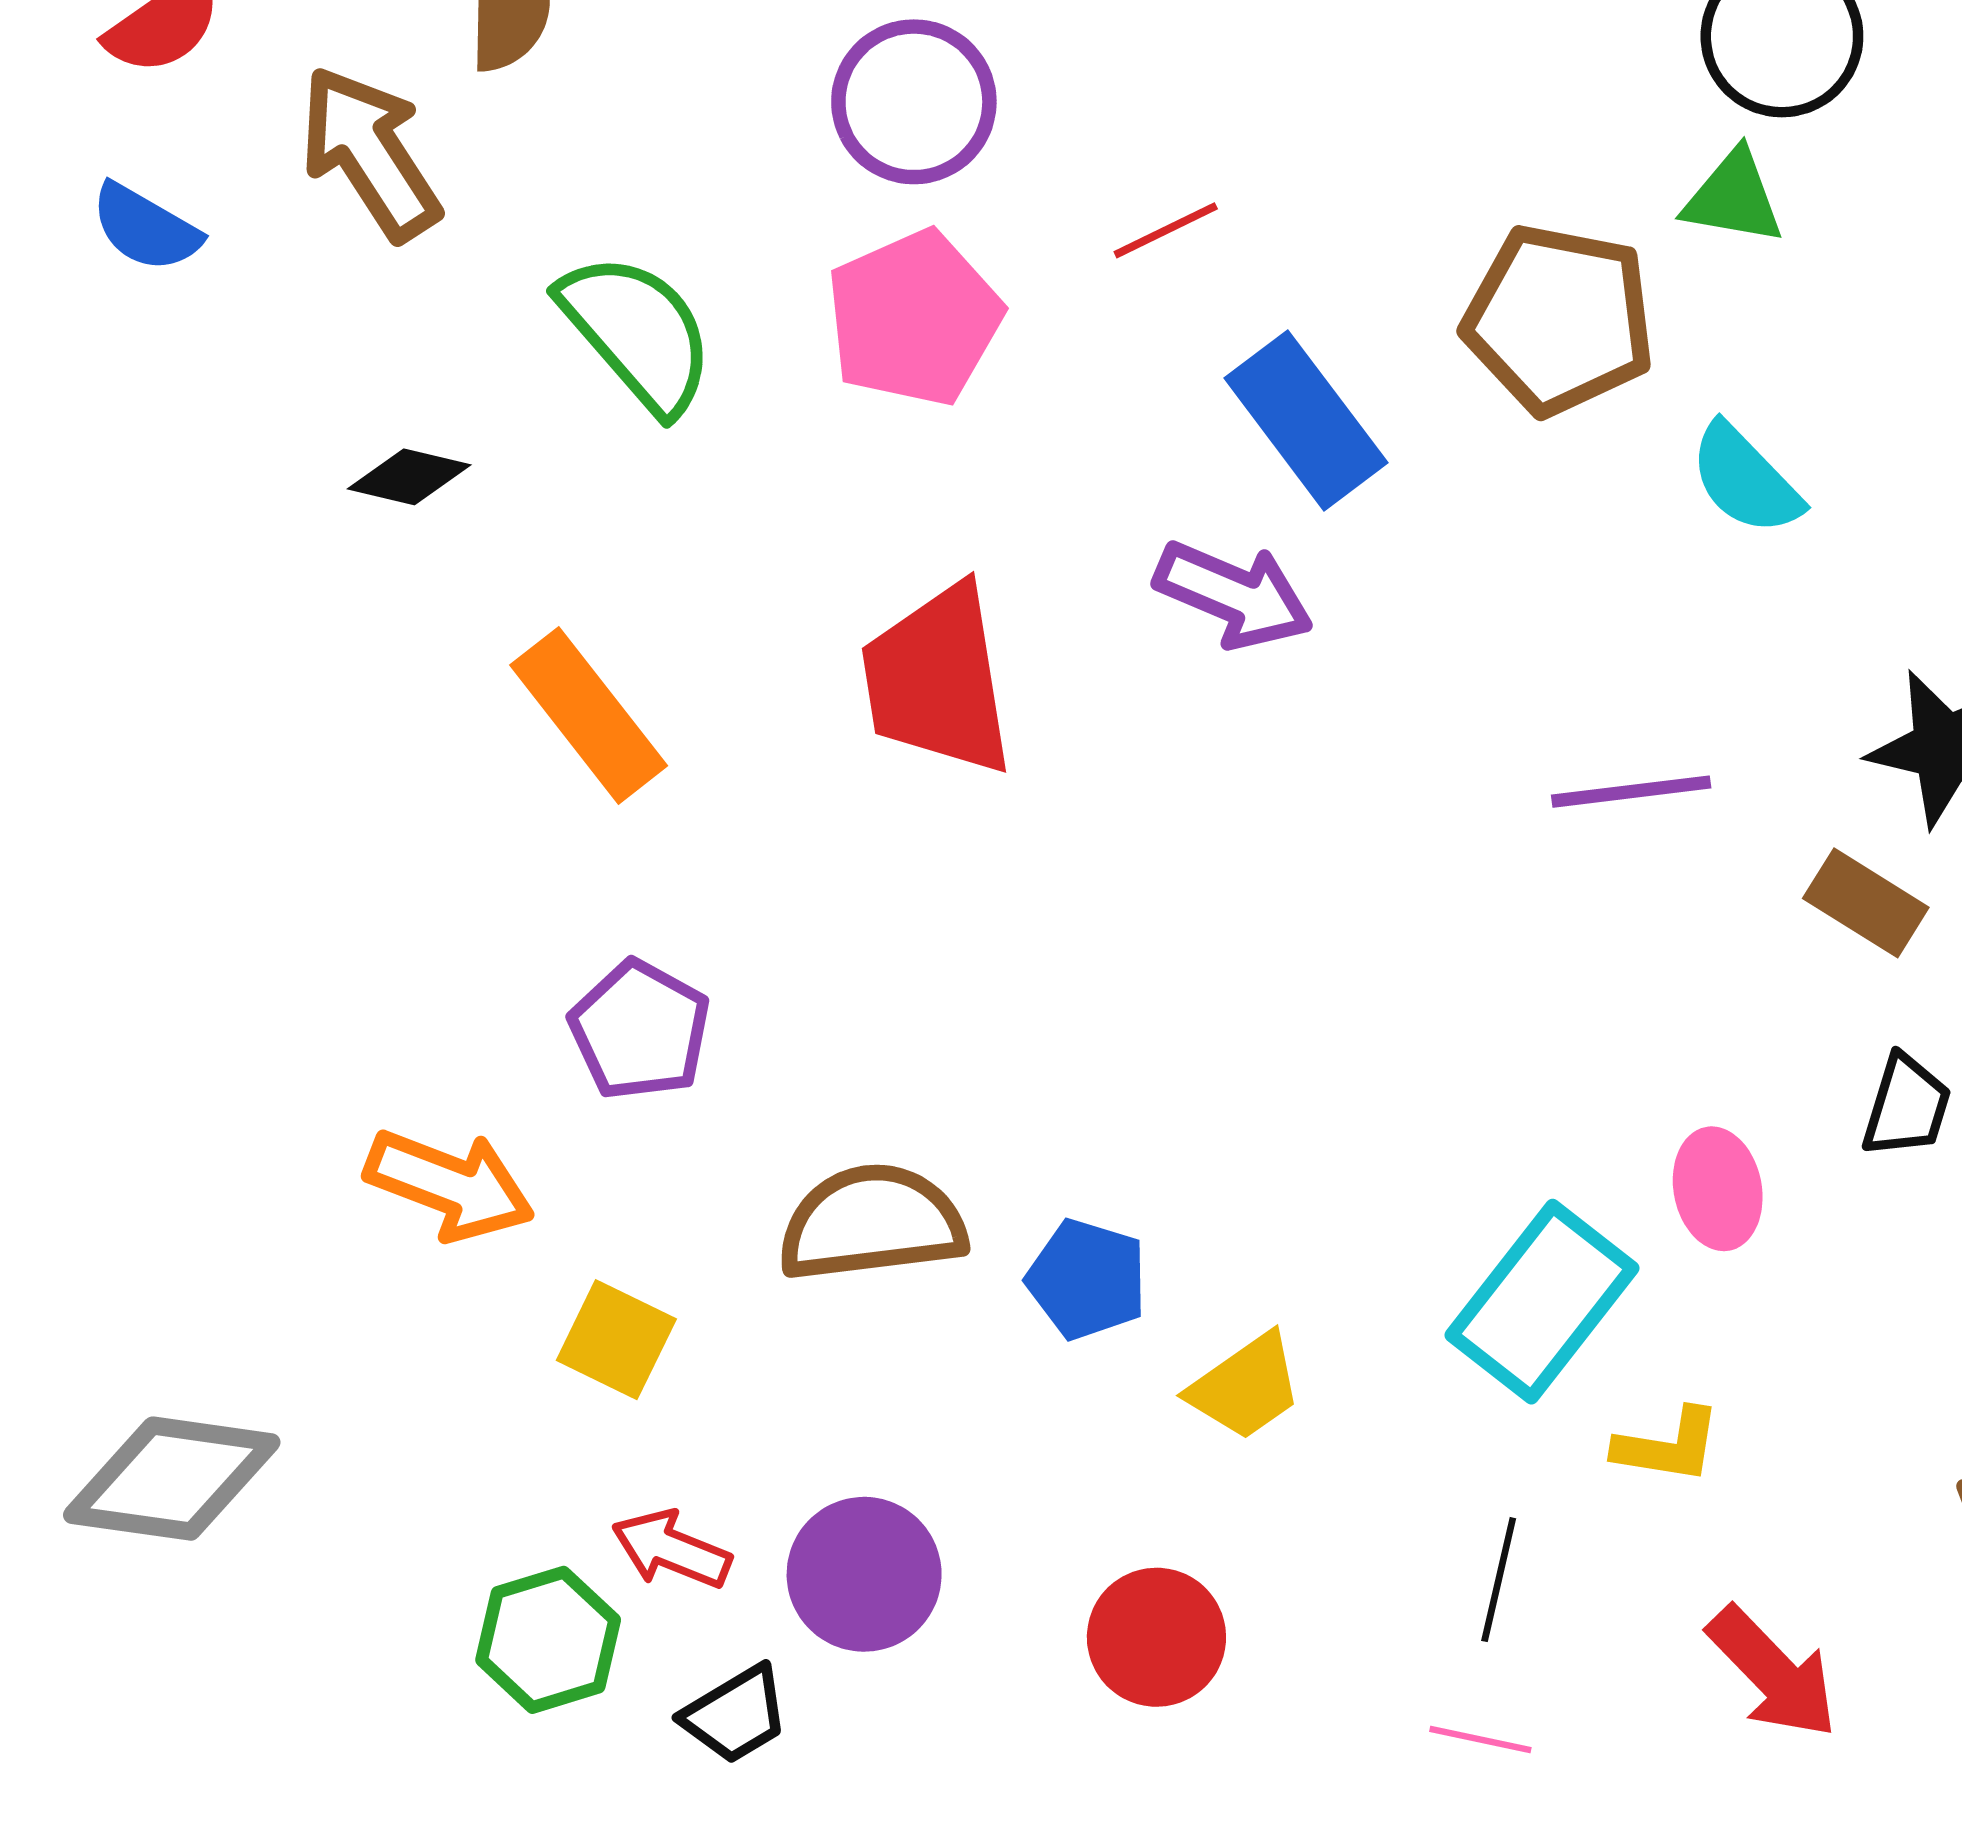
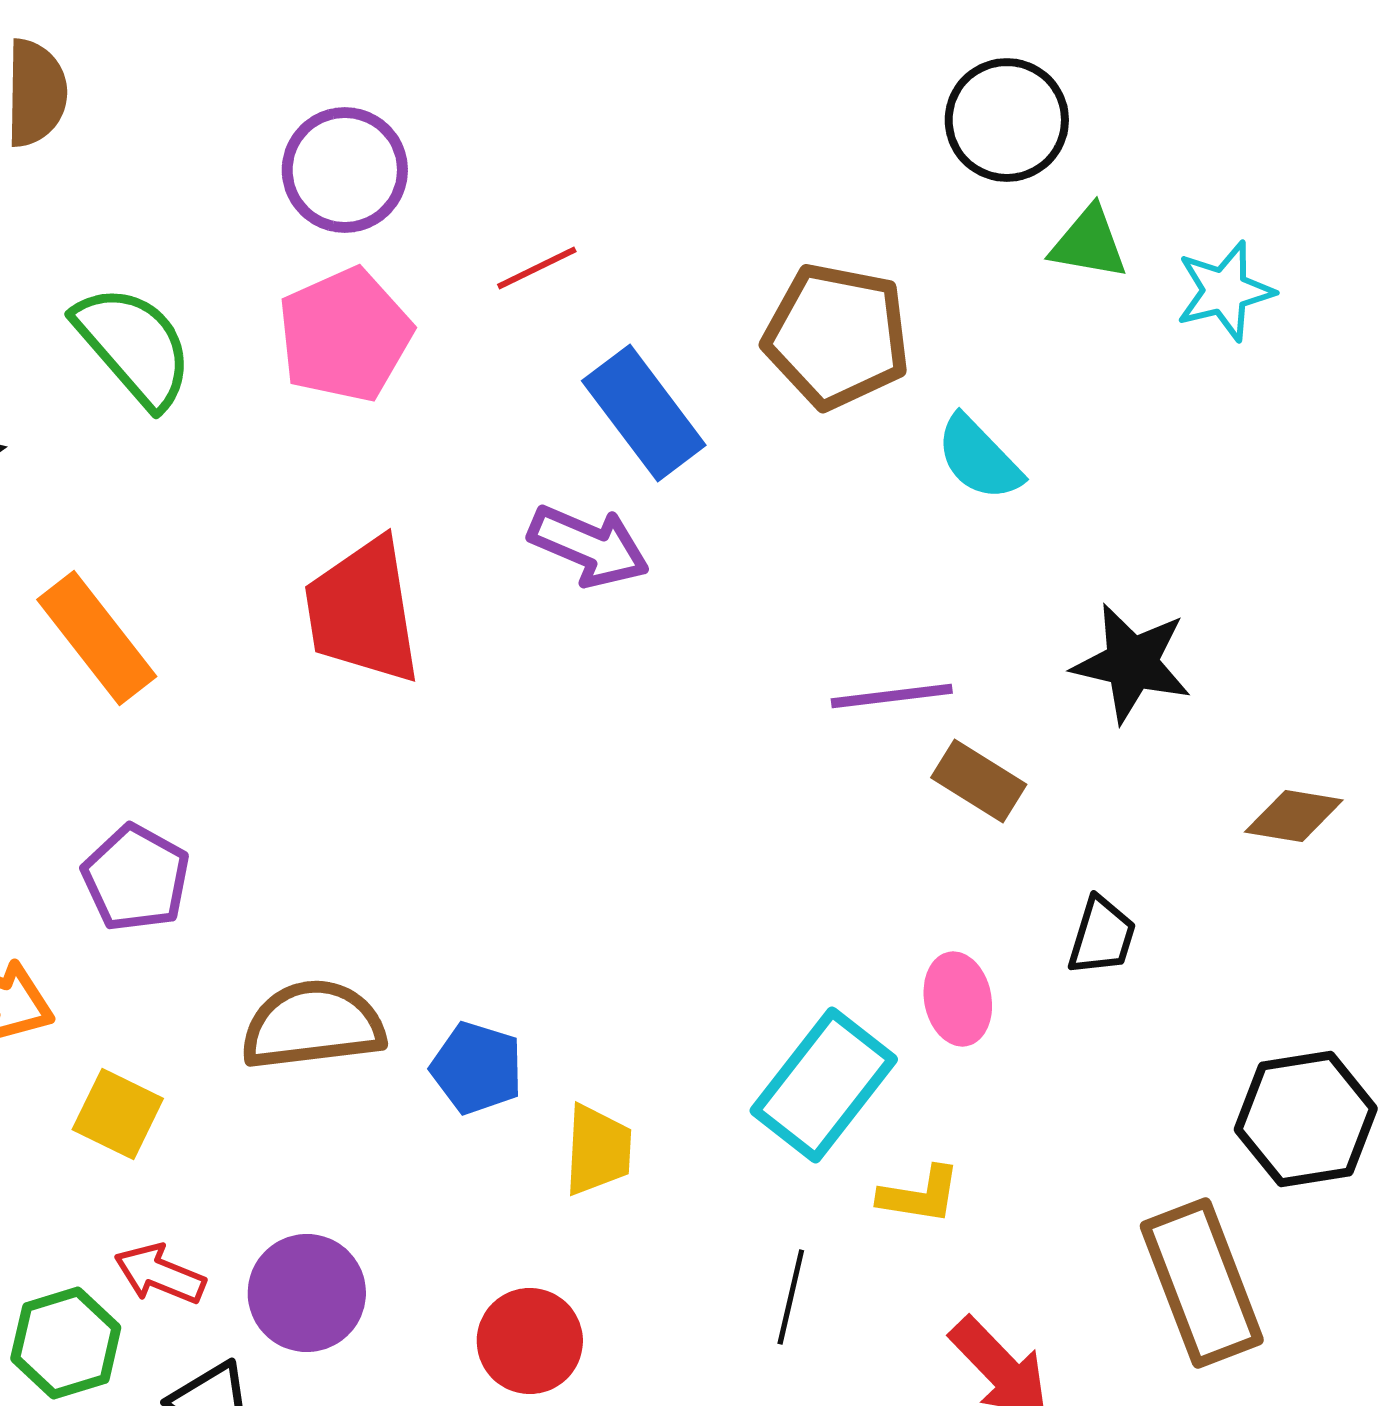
green triangle: (1733, 198) -> (1089, 243), moved
brown rectangle: (1866, 903) -> (979, 781), moved
yellow trapezoid: (1246, 1387) -> (598, 1150), turned -52

